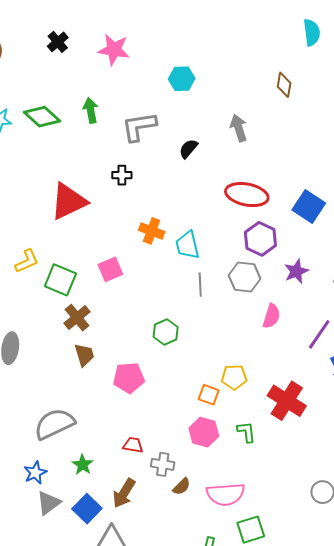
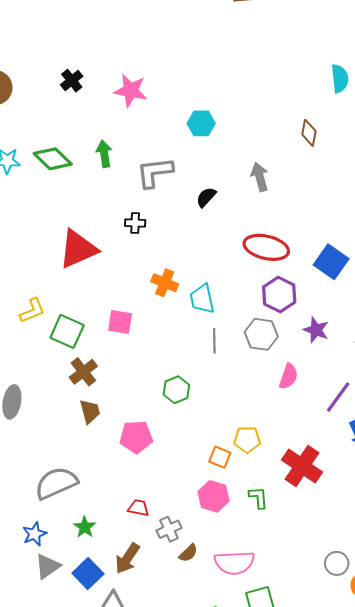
pink square: (110, 269) -> (120, 322), turned 30
purple star: (296, 271) -> (316, 330), turned -30
gray cross: (163, 464) -> (169, 529), turned -35

